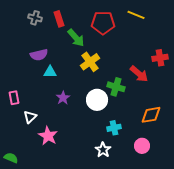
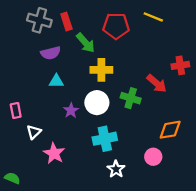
gray cross: (35, 18) -> (39, 20), size x1.5
purple semicircle: (39, 55) -> (51, 53), moved
yellow cross: (90, 62) -> (101, 70), turned 36
white circle: (97, 100) -> (97, 103), moved
cyan cross: (114, 128) -> (105, 139), moved, size x1.5
pink circle: (142, 146) -> (153, 157), moved

